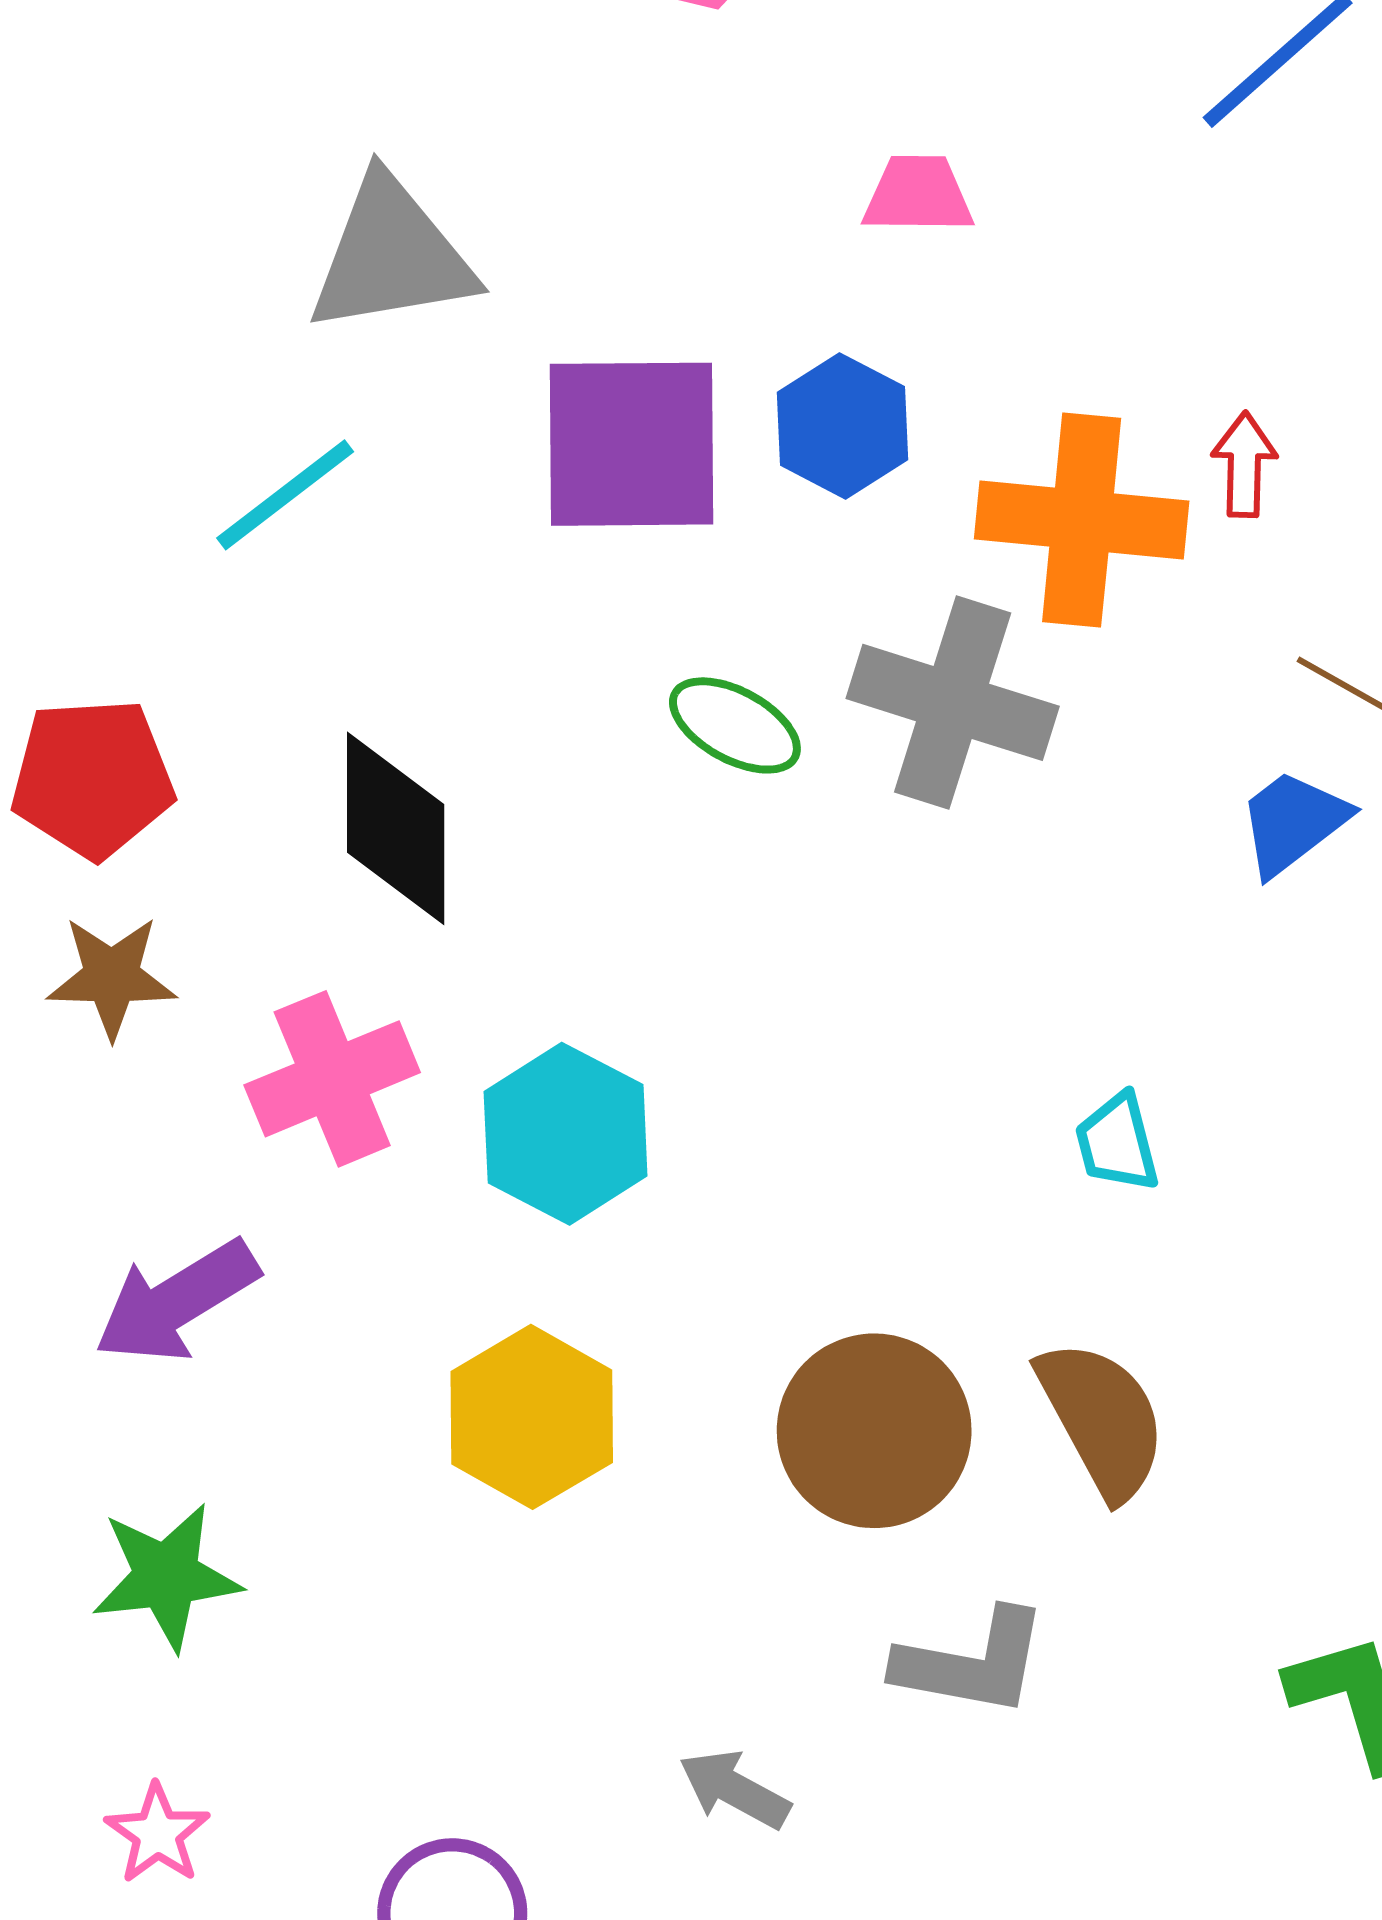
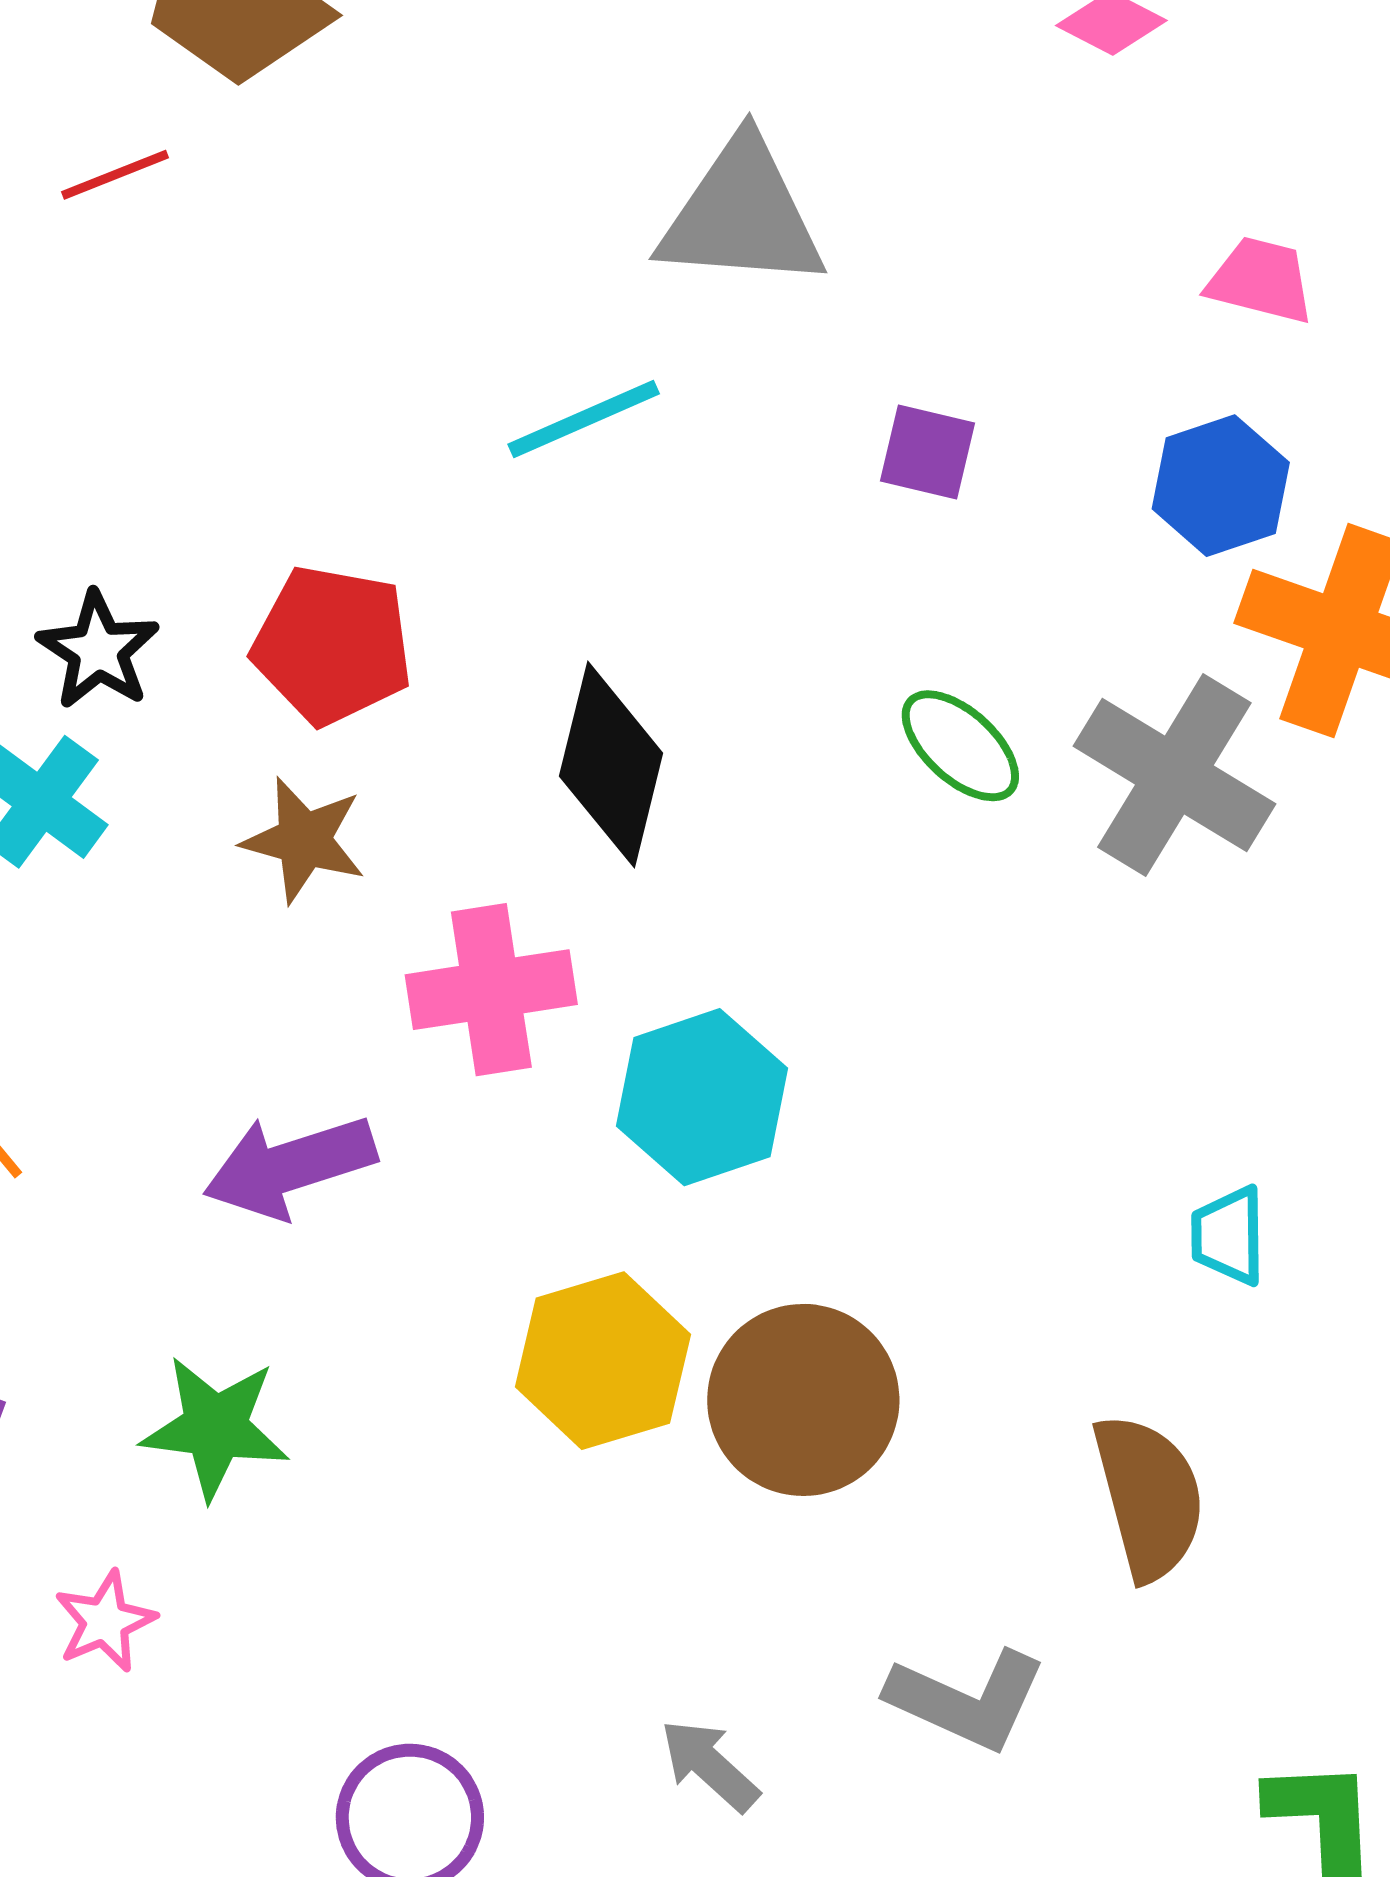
blue hexagon: (843, 426) -> (1221, 486), moved
purple square: (631, 444) -> (927, 452), size x0.5
brown circle: (874, 1431) -> (803, 1400), moved
pink star: (157, 1834) -> (105, 1621), moved

